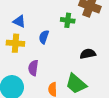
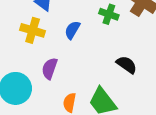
black semicircle: (88, 54) -> (127, 65), turned 35

